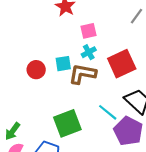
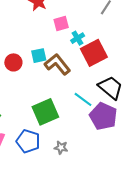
cyan cross: (89, 52) -> (78, 38), moved
brown L-shape: (82, 74) -> (57, 64), turned 44

